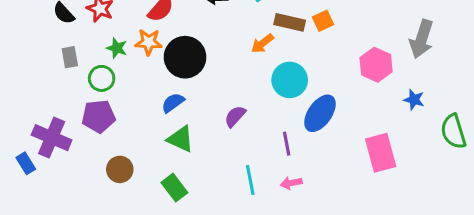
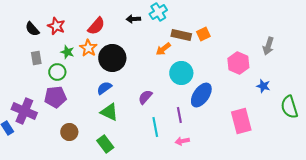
gray arrow: (422, 39) -> (268, 46), size x0.7
orange star: (149, 42) -> (88, 48), turned 30
cyan line: (250, 180) -> (155, 127), moved

